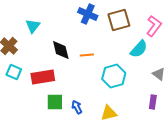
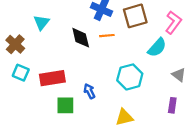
black diamond: (61, 50) -> (81, 38), moved
orange line: (87, 55) -> (107, 36), moved
blue arrow: (77, 107) -> (89, 91), moved

